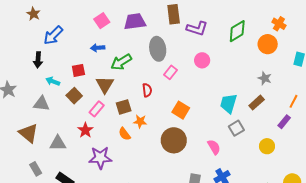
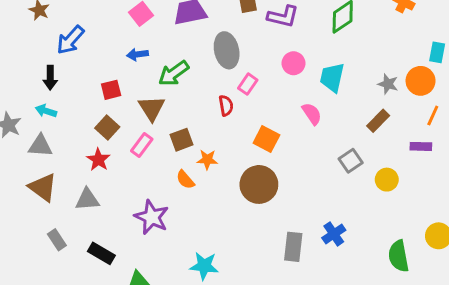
orange circle: (268, 44) -> (421, 81), moved
cyan arrow: (53, 81) -> (46, 111), moved
red semicircle: (147, 90) -> (226, 106), moved
cyan trapezoid: (229, 103) -> (332, 77), moved
gray triangle: (41, 104) -> (40, 146), moved
purple rectangle: (284, 122) -> (421, 146), turned 56
red star: (85, 130) -> (98, 160), moved
yellow circle: (267, 146) -> (387, 180), moved
pink semicircle: (214, 147) -> (312, 114), moved
purple star: (100, 158) -> (152, 217), turned 30

